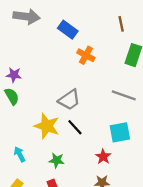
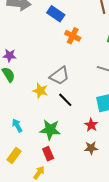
yellow star: (47, 126) -> (40, 91), moved, size x0.7
green star: (57, 160) -> (50, 130), size x1.5

